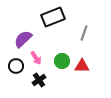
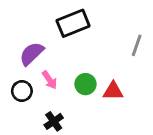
gray line: (84, 33) -> (137, 45), moved
black cross: (39, 80) -> (54, 121), moved

